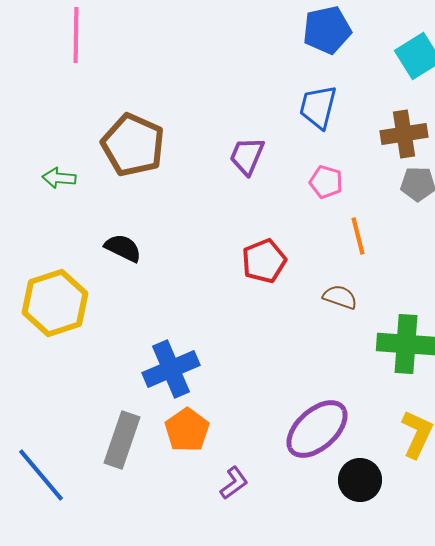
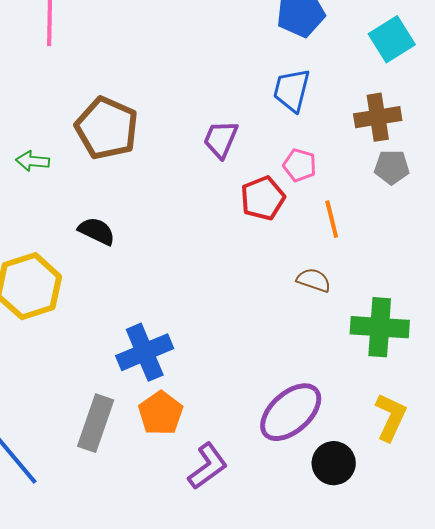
red pentagon: (264, 261) -> (263, 198), moved
purple L-shape: (234, 483) -> (208, 466), size x1.4

